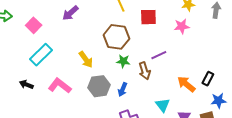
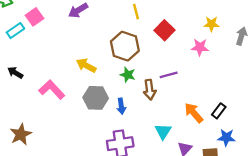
red square: (148, 17) -> (164, 30), turned 36
cyan rectangle: (41, 55) -> (15, 31), moved, size x0.7
yellow arrow: (86, 60) -> (86, 65), turned 144
black arrow: (26, 85) -> (15, 73), moved
blue arrow: (123, 90) -> (121, 106), turned -40

